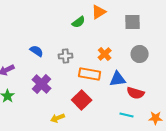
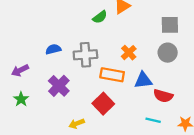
gray square: (133, 22) -> (170, 25), moved
blue semicircle: (37, 51) -> (53, 49), turned -48
gray cross: (66, 56) -> (85, 55), size x1.5

